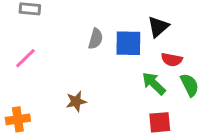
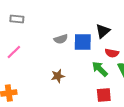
gray semicircle: (96, 39) -> (61, 39), turned 56
brown star: (76, 101) -> (58, 76), moved

